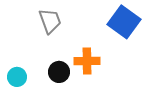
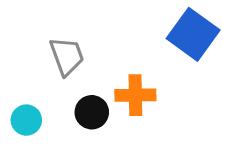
gray trapezoid: (50, 21) -> (67, 56), moved

